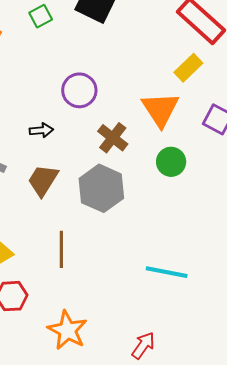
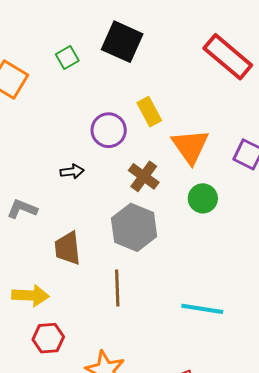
yellow rectangle: (188, 68) -> (149, 112), moved, turned -72
brown trapezoid: (43, 180) -> (68, 248), moved, turned -36
brown line: (61, 249) -> (117, 288), moved

